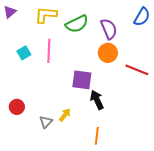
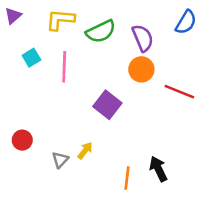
cyan square: (24, 53) -> (31, 58), moved
purple square: (82, 80) -> (107, 105), turned 30
black arrow: (97, 100) -> (158, 169), moved

